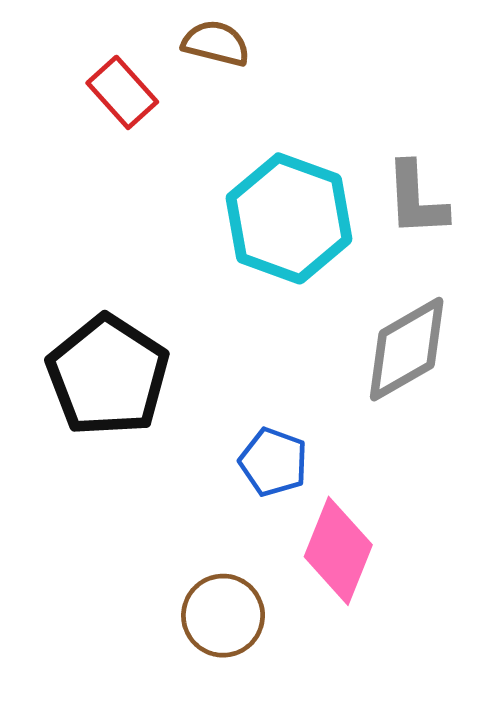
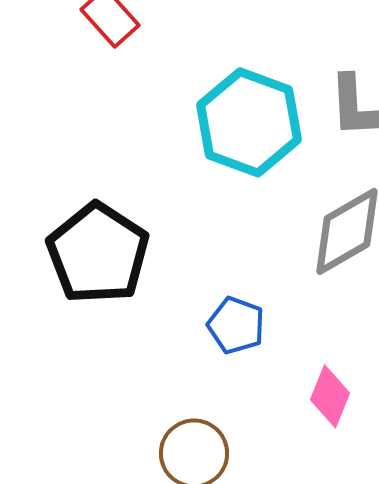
pink diamond: (338, 551) -> (330, 396), moved, size x0.7

